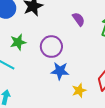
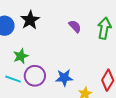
purple circle: (51, 47) -> (35, 76), moved

